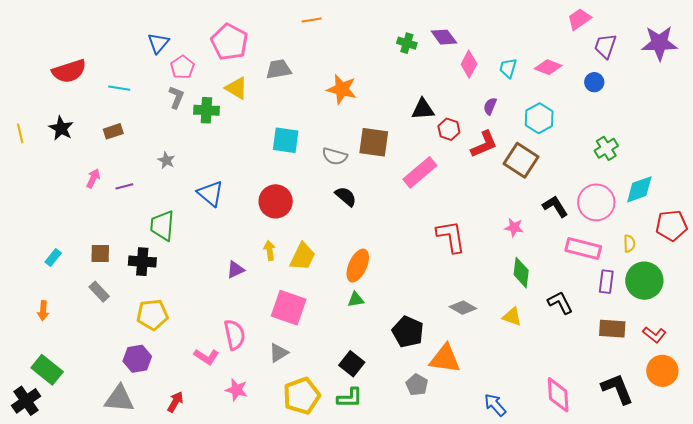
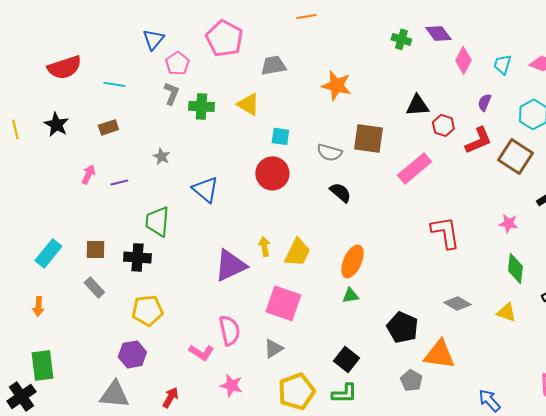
yellow triangle: (236, 88) -> (248, 104), moved
cyan square: (286, 140) -> (280, 136), size x0.7
red circle: (276, 201) -> (272, 173), moved
cyan rectangle: (53, 258) -> (48, 253), size x1.6
purple triangle: (235, 270) -> (230, 265), size x1.8
green rectangle: (47, 370) -> (42, 365), turned 44

